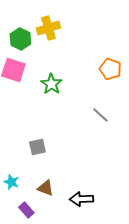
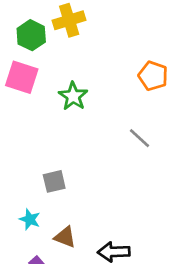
cyan star: (11, 182) -> (30, 219), moved

